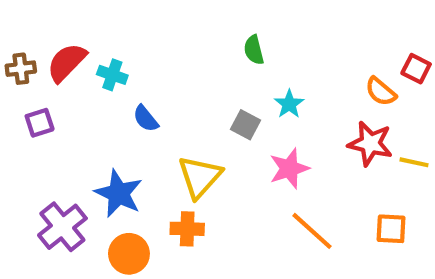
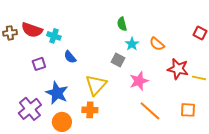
red semicircle: (67, 62) -> (32, 30), turned -115
orange semicircle: (381, 92) -> (157, 44), moved
cyan star: (289, 104) -> (132, 44), moved
purple square: (40, 123) -> (39, 64), moved

